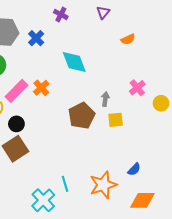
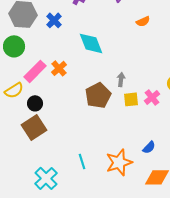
pink cross: (137, 88) -> (152, 97), moved
cyan cross: (43, 200) -> (46, 178), moved

